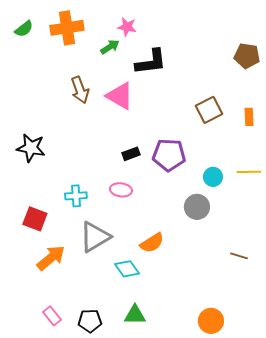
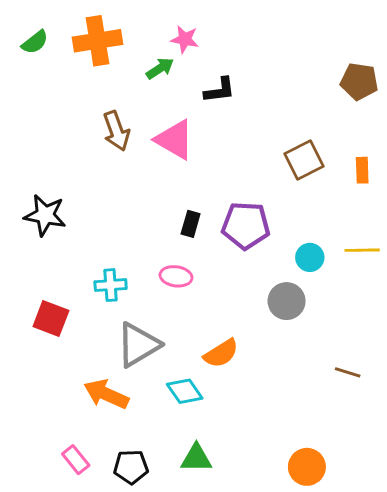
black L-shape: (151, 62) -> (220, 90), size x0.7
black rectangle: (131, 154) -> (191, 224), turned -54
orange arrow: (51, 258) -> (106, 394), moved, turned -116

